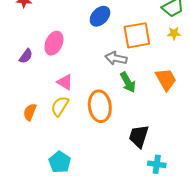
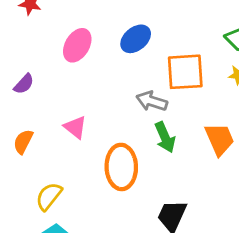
pink ellipse: (54, 43) -> (77, 45), moved
yellow semicircle: (60, 106) -> (49, 196), moved
orange semicircle: (30, 112) -> (23, 142), moved

